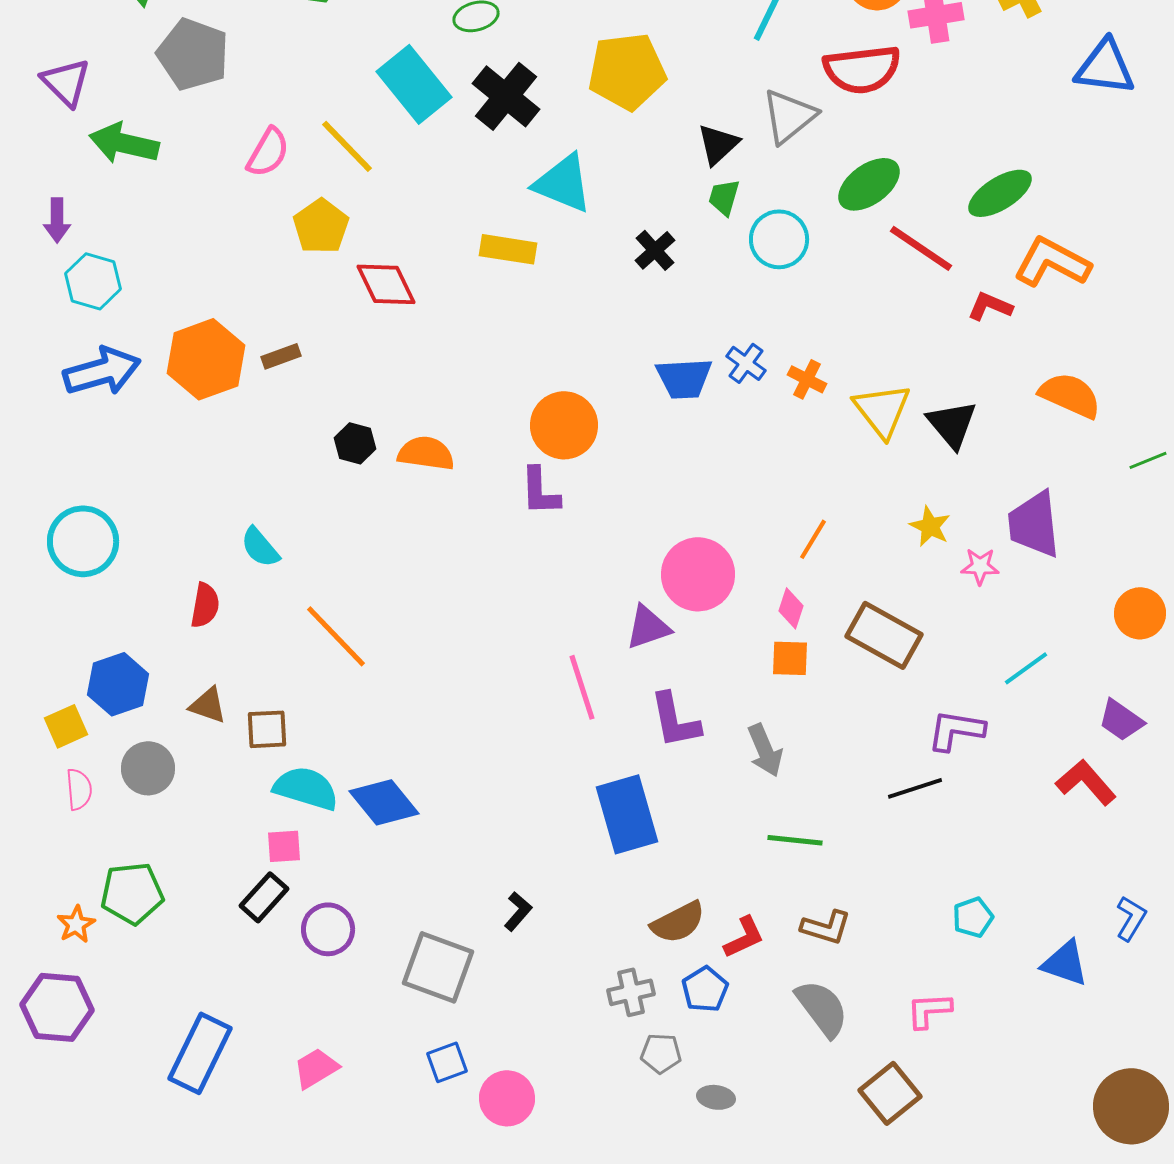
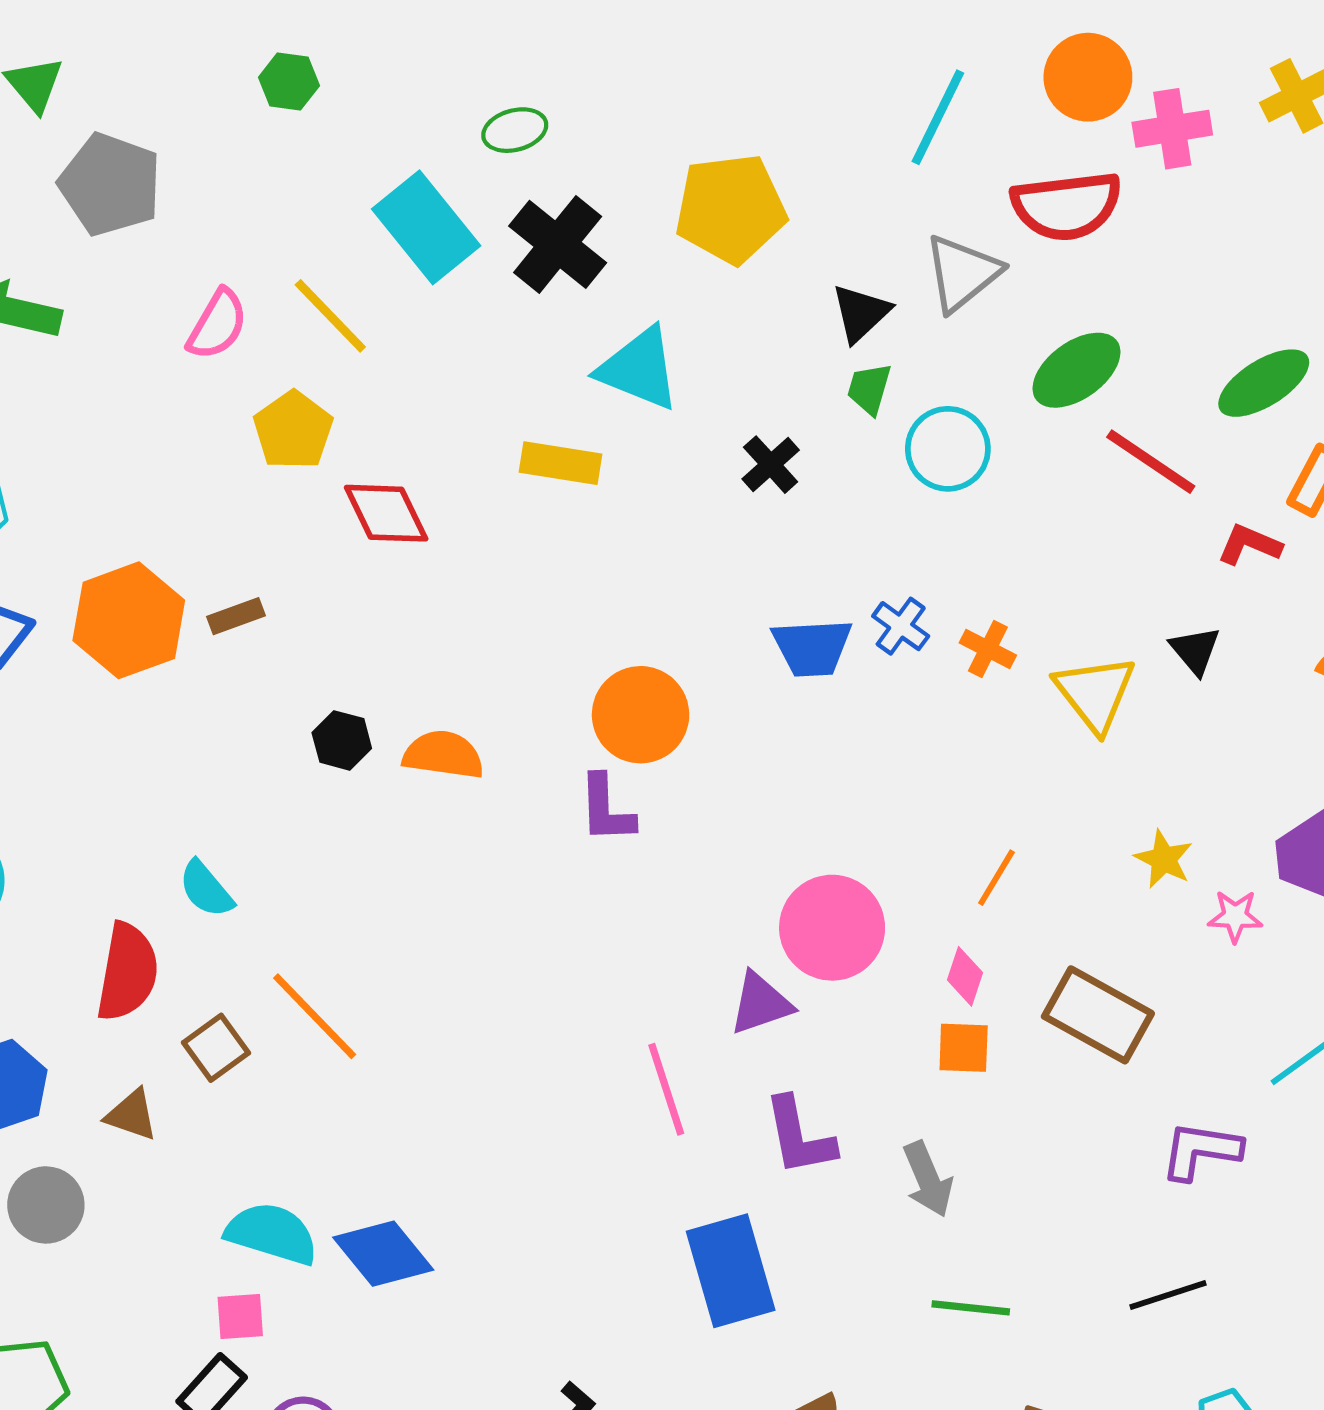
black triangle: (952, 424) -> (1195, 650), moved, size x0.7
red semicircle: (205, 605) -> (127, 972), size x1.5
brown square: (267, 729) -> (216, 1048), moved, turned -33
black line: (915, 788) -> (1168, 1295), moved

